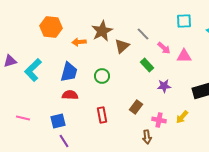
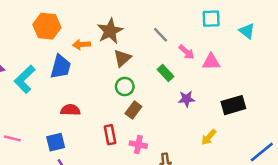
brown triangle: (122, 46) -> (122, 58), moved
blue trapezoid: (69, 72) -> (61, 67), moved
green circle: (102, 76) -> (125, 87), moved
brown rectangle: (136, 107) -> (133, 110), moved
pink cross: (159, 120) -> (138, 145), moved

